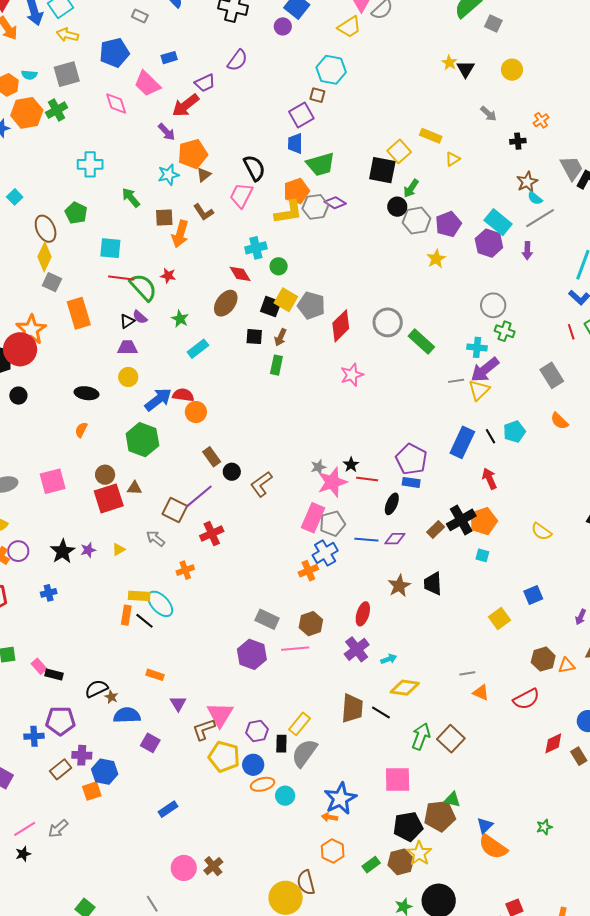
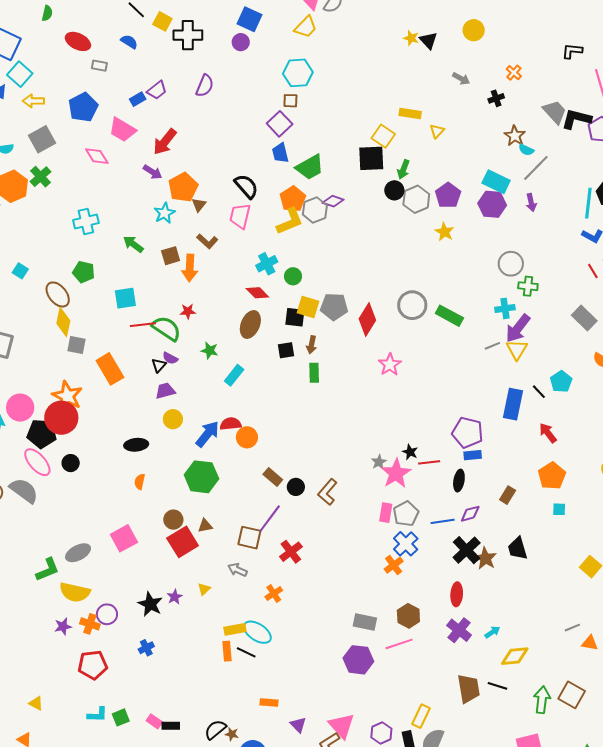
purple trapezoid: (205, 83) -> (157, 90), moved
pink rectangle: (313, 518) -> (386, 513), size x0.7
black cross: (461, 520) -> (467, 550), moved

